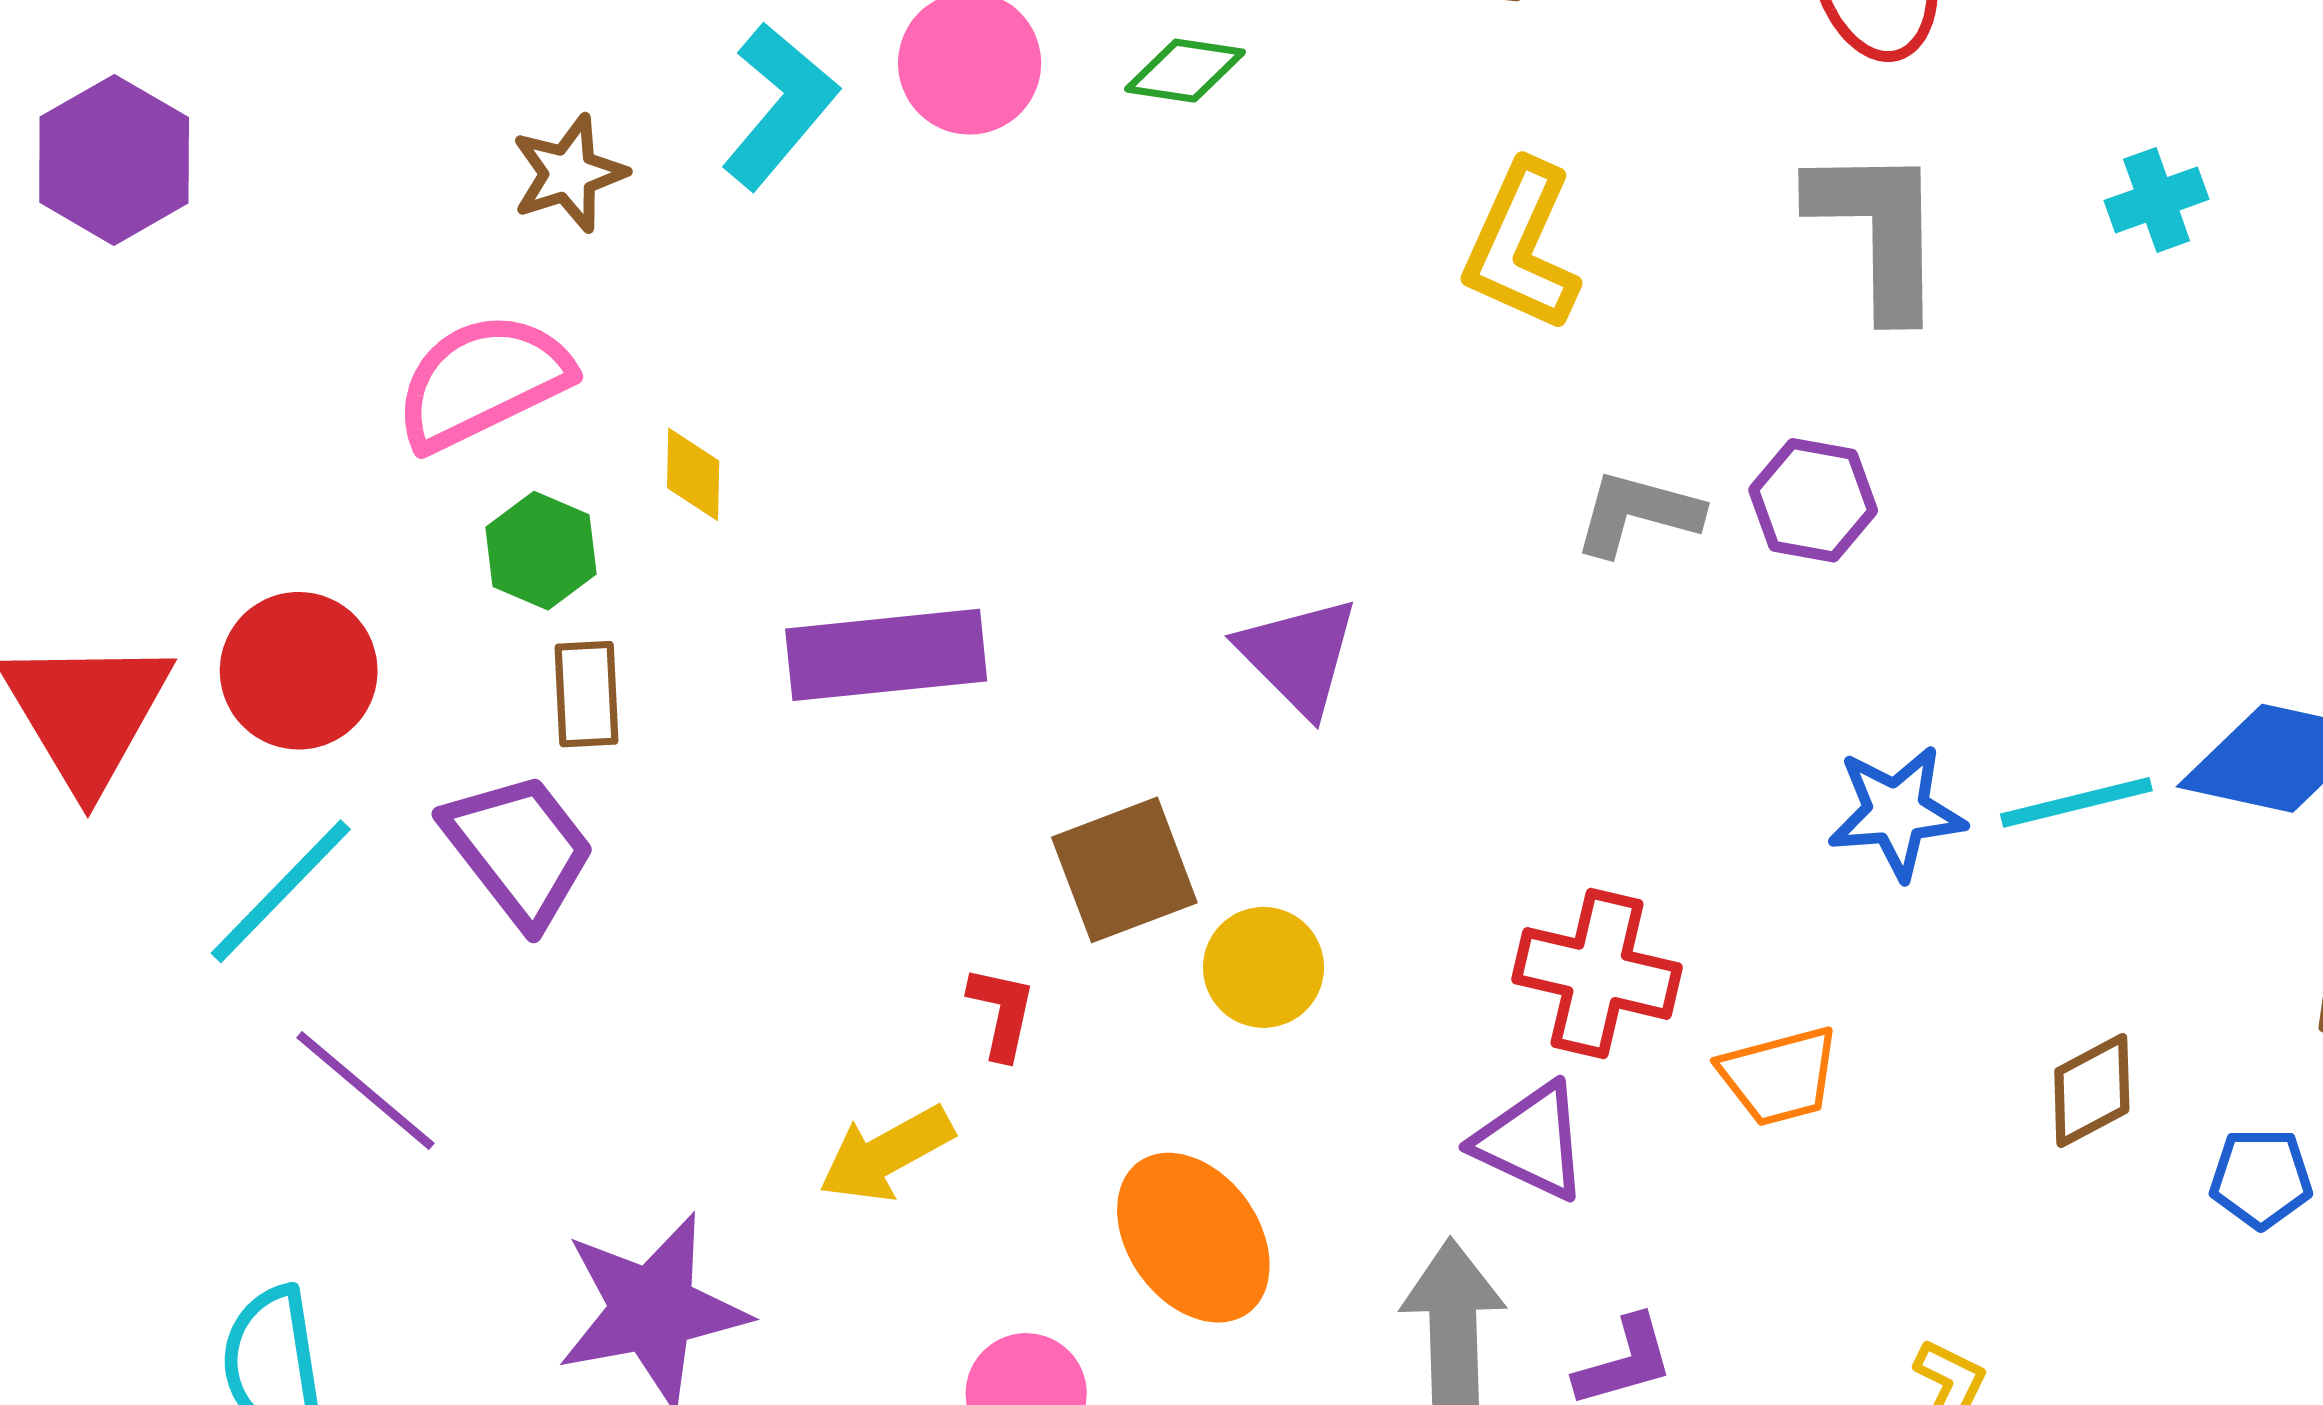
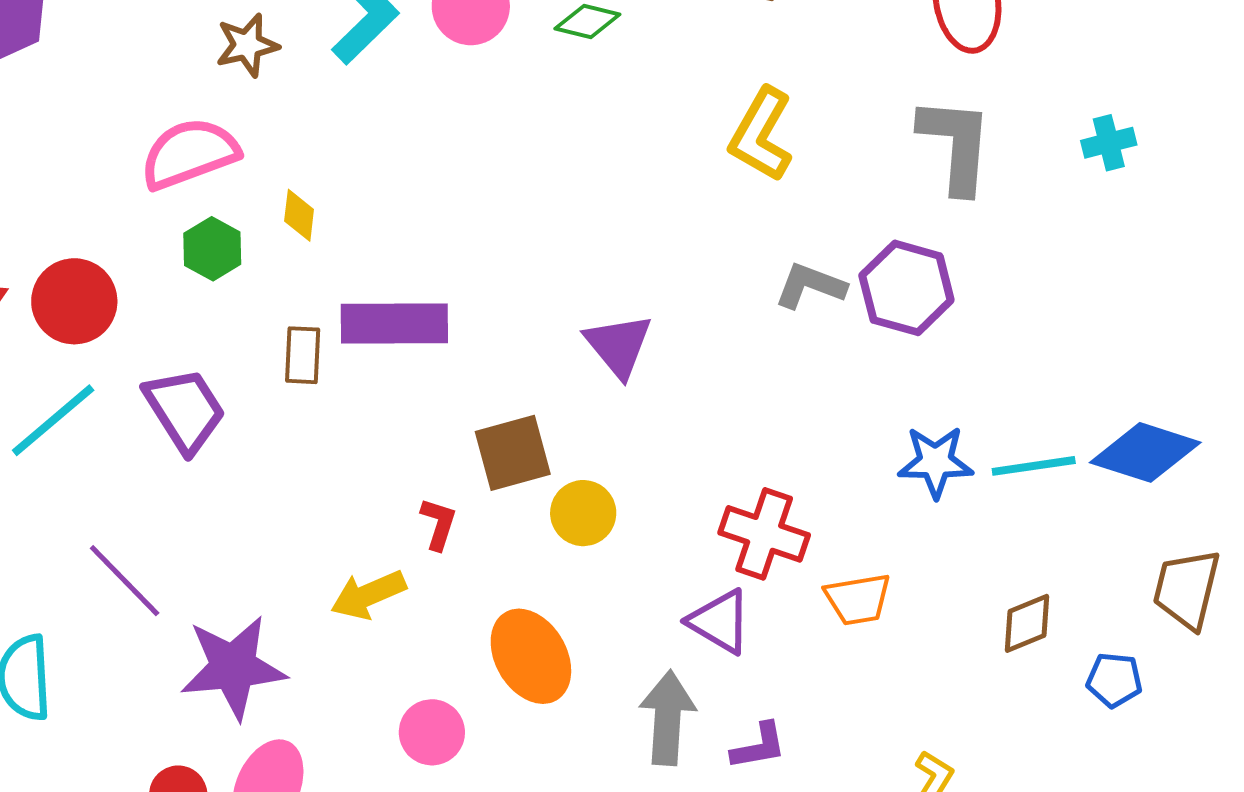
purple hexagon: (1813, 500) -> (906, 288), size x1.4
brown rectangle: (587, 694) -> (303, 355), moved
purple line: (365, 1090) -> (125, 581), moved

